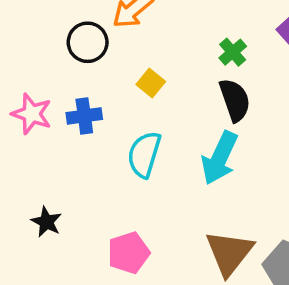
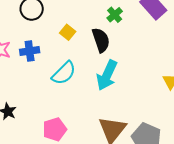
black semicircle: (235, 100) -> (101, 40), moved
cyan semicircle: (144, 154) -> (64, 73), turned -152

